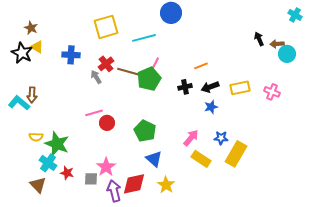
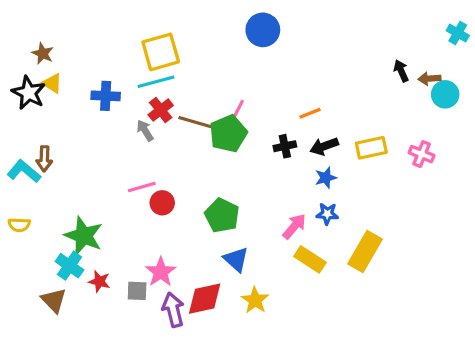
cyan line: (144, 38) -> (156, 82), moved
yellow semicircle: (36, 137) -> (19, 225), moved
blue star: (221, 138) -> (327, 214), moved

